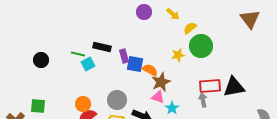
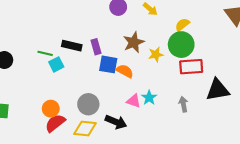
yellow semicircle: (190, 28) -> (182, 25), moved
purple rectangle: (124, 56) -> (96, 47), moved
brown star: (161, 82) -> (134, 42), moved
red rectangle: (210, 86) -> (191, 67), moved
cyan star: (172, 108) -> (149, 98), moved

